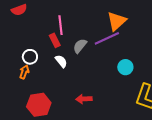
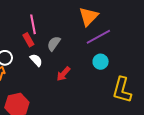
purple line: (107, 38) -> (98, 37), moved
red arrow: (84, 99) -> (63, 74), moved, turned -42

